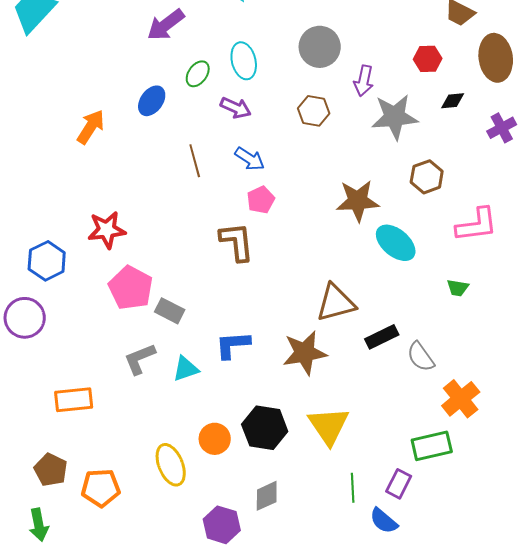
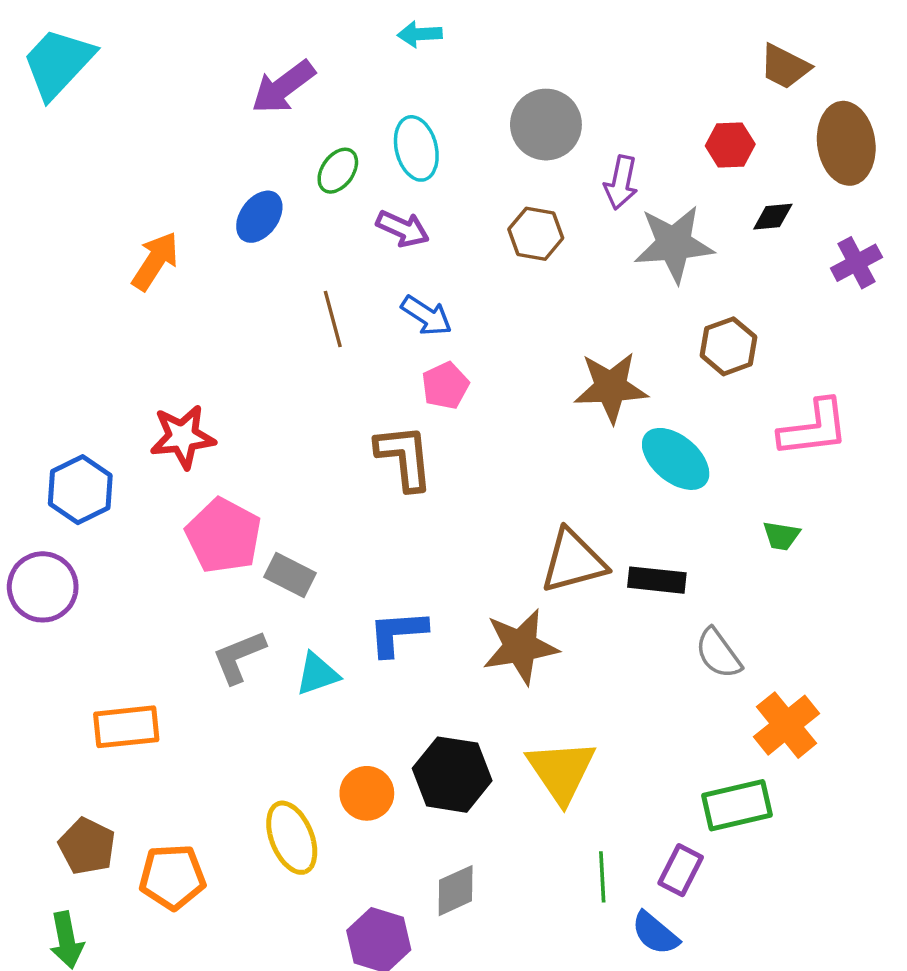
black rectangle: (382, 337) -> (657, 580), moved, turned 32

